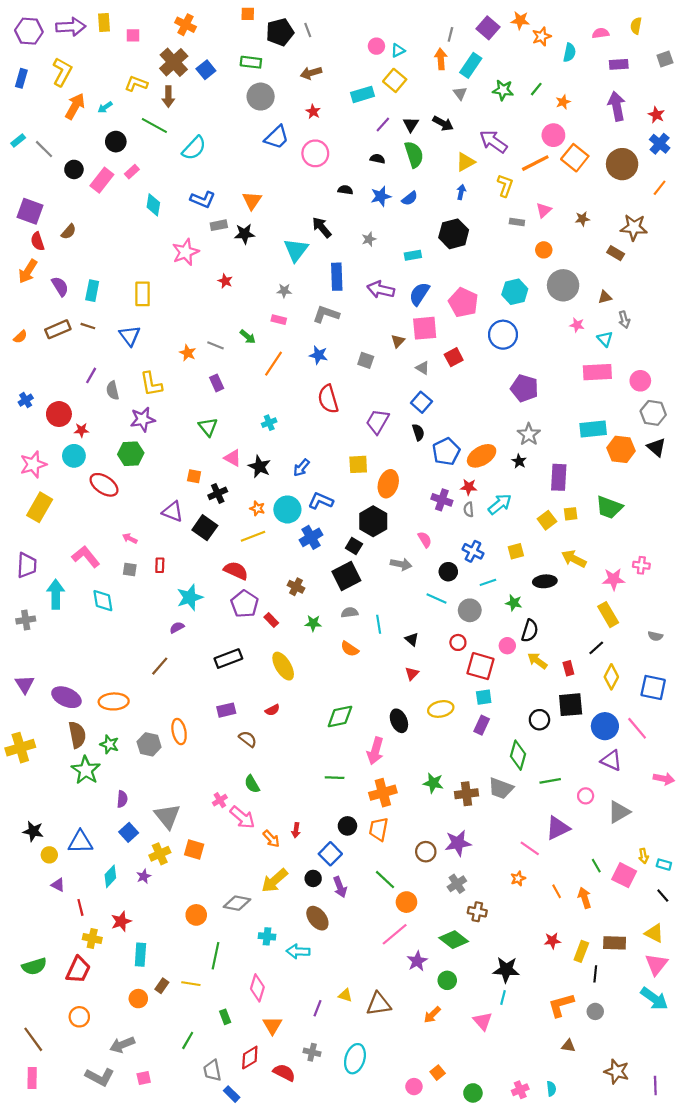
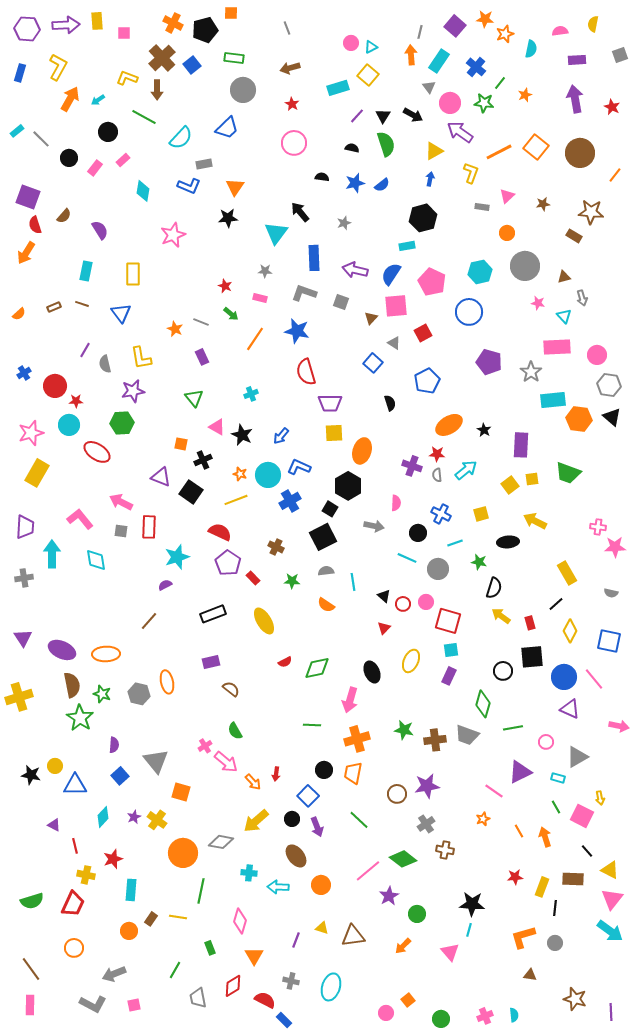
black pentagon: (280, 32) -> (205, 30), moved
green star: (503, 90) -> (484, 103), moved
pink circle: (553, 135) -> (450, 103), moved
blue trapezoid: (277, 137) -> (227, 128), moved
blue cross: (660, 144) -> (476, 67), moved
pink rectangle: (102, 180) -> (95, 168), size x0.7
gray rectangle: (219, 225) -> (204, 164), moved
cyan rectangle: (413, 255) -> (407, 246), moved
red star: (225, 281) -> (225, 286), moved
purple semicircle: (60, 286) -> (100, 230), moved
brown rectangle: (58, 329) -> (54, 307), size x0.6
blue star: (319, 355) -> (297, 331), size x1.4
gray square: (366, 360) -> (341, 302), moved
blue square: (421, 402) -> (373, 363), moved
purple trapezoid: (378, 422) -> (330, 403), moved, turned -120
gray star: (529, 434) -> (531, 372), moved
blue pentagon: (446, 452) -> (427, 381), moved
pink arrow: (130, 538) -> (121, 502), size x1.6
pink semicircle: (425, 540) -> (396, 503), turned 35
red rectangle: (160, 565) -> (149, 527), size x1.6
pink star: (613, 579) -> (615, 547), moved
red circle: (458, 642) -> (403, 604), moved
pink circle: (507, 646) -> (426, 602), moved
yellow ellipse: (441, 709) -> (411, 661), turned -55
red semicircle: (272, 710) -> (285, 662), moved
yellow cross: (160, 854) -> (157, 820), moved, turned -30
yellow circle: (49, 855) -> (55, 766), moved
cyan rectangle: (664, 865) -> (558, 778), moved
black line: (663, 896) -> (587, 851), moved
orange circle: (406, 902) -> (321, 885), moved
orange circle: (196, 915) -> (183, 853), size x1.5
green diamond: (454, 940) -> (403, 859), moved
blue rectangle: (232, 1094) -> (284, 1020), moved

